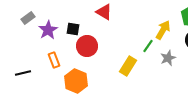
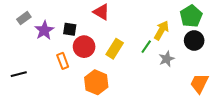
orange rectangle: (54, 60) -> (63, 61), moved
yellow rectangle: (128, 66) -> (115, 49), moved
orange hexagon: (76, 81) -> (96, 82), moved

